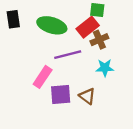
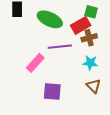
purple square: (61, 95) -> (52, 91), moved
brown triangle: (87, 96) -> (93, 86), moved

